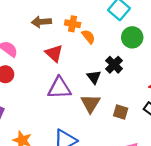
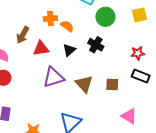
brown arrow: (41, 22) -> (23, 35), moved, turned -42
red triangle: (54, 53) -> (41, 48), turned -36
black triangle: (94, 77) -> (69, 50), moved, turned 40

